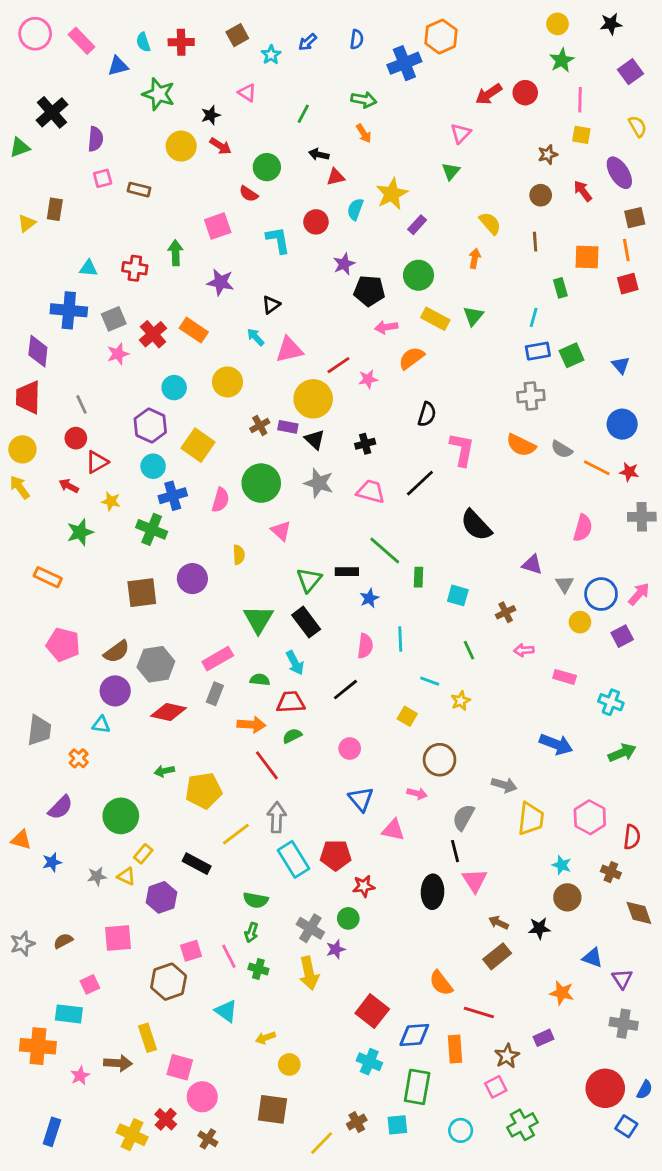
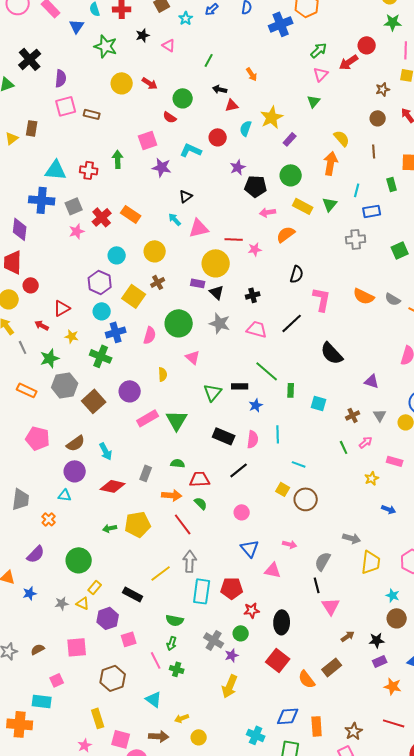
green star: (562, 60) -> (393, 22), turned 30
blue triangle: (118, 66) -> (77, 26), turned -42
red arrow: (489, 94) -> (349, 62), moved
green arrow: (364, 100) -> (319, 50), moved, turned -54
black star: (211, 115) -> (143, 35), moved
pink square: (103, 178) -> (66, 106), size x1.5
cyan L-shape: (278, 240) -> (191, 150), turned -55
orange arrow: (475, 258) -> (331, 163), size x1.6
cyan triangle: (88, 268) -> (56, 170), size x1.6
purple star: (220, 282) -> (162, 167), moved
cyan line: (534, 317) -> (357, 190), moved
blue rectangle: (538, 351) -> (372, 211), moved
green square: (572, 355) -> (400, 250), moved
red line: (338, 365) -> (234, 239), turned 36
gray cross: (531, 396) -> (356, 239), moved
gray line: (81, 404) -> (23, 347), moved
brown cross: (260, 426) -> (158, 282), moved
red circle: (76, 438) -> (31, 285), moved
gray triangle: (565, 584) -> (380, 415), moved
brown square: (142, 593) -> (94, 401), turned -35
black rectangle: (306, 622) -> (224, 436), moved, turned -30
green line: (469, 650) -> (344, 447), moved
pink arrow: (524, 650) -> (366, 442), turned 144
pink rectangle: (218, 659) -> (148, 418), moved
cyan arrow: (295, 663) -> (106, 451), moved
gray hexagon: (156, 664) -> (65, 385), moved
yellow star: (461, 701) -> (372, 478), moved
green semicircle: (292, 736) -> (201, 503), turned 72
blue arrow: (556, 744) -> (389, 509), size x0.6
brown circle: (440, 760) -> (306, 499), moved
yellow pentagon: (204, 791) -> (138, 524), moved
cyan rectangle: (294, 859) -> (202, 591), turned 40
black ellipse: (433, 892) -> (282, 622), moved
brown arrow: (499, 923) -> (348, 636), turned 120
pink square: (191, 951) -> (129, 639), moved
brown rectangle: (497, 956) -> (332, 667), moved
yellow arrow: (309, 973) -> (230, 686), moved, turned 35
red square: (372, 1011) -> (278, 660), moved
red line: (479, 1013) -> (394, 723), moved
purple rectangle: (543, 1038) -> (380, 661), moved
brown arrow: (118, 1063) -> (159, 736), moved
pink star: (80, 1076) -> (85, 745), moved

